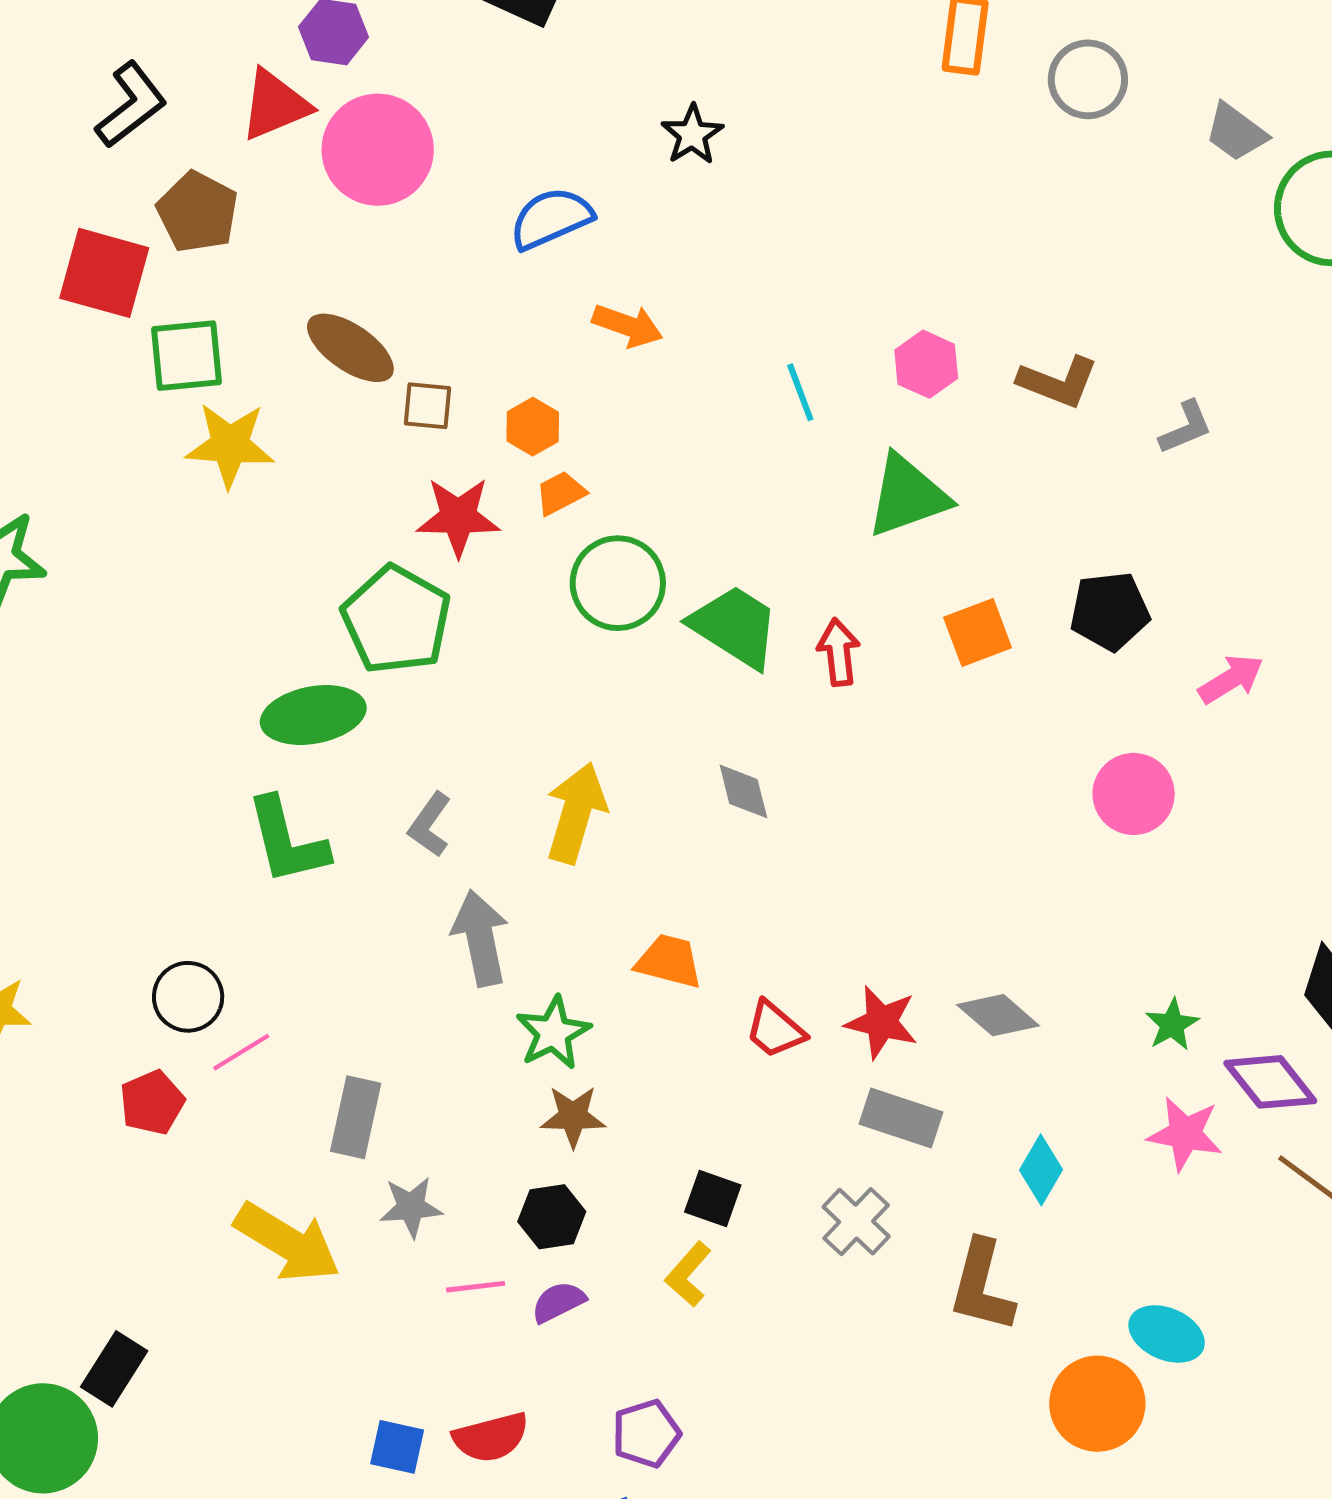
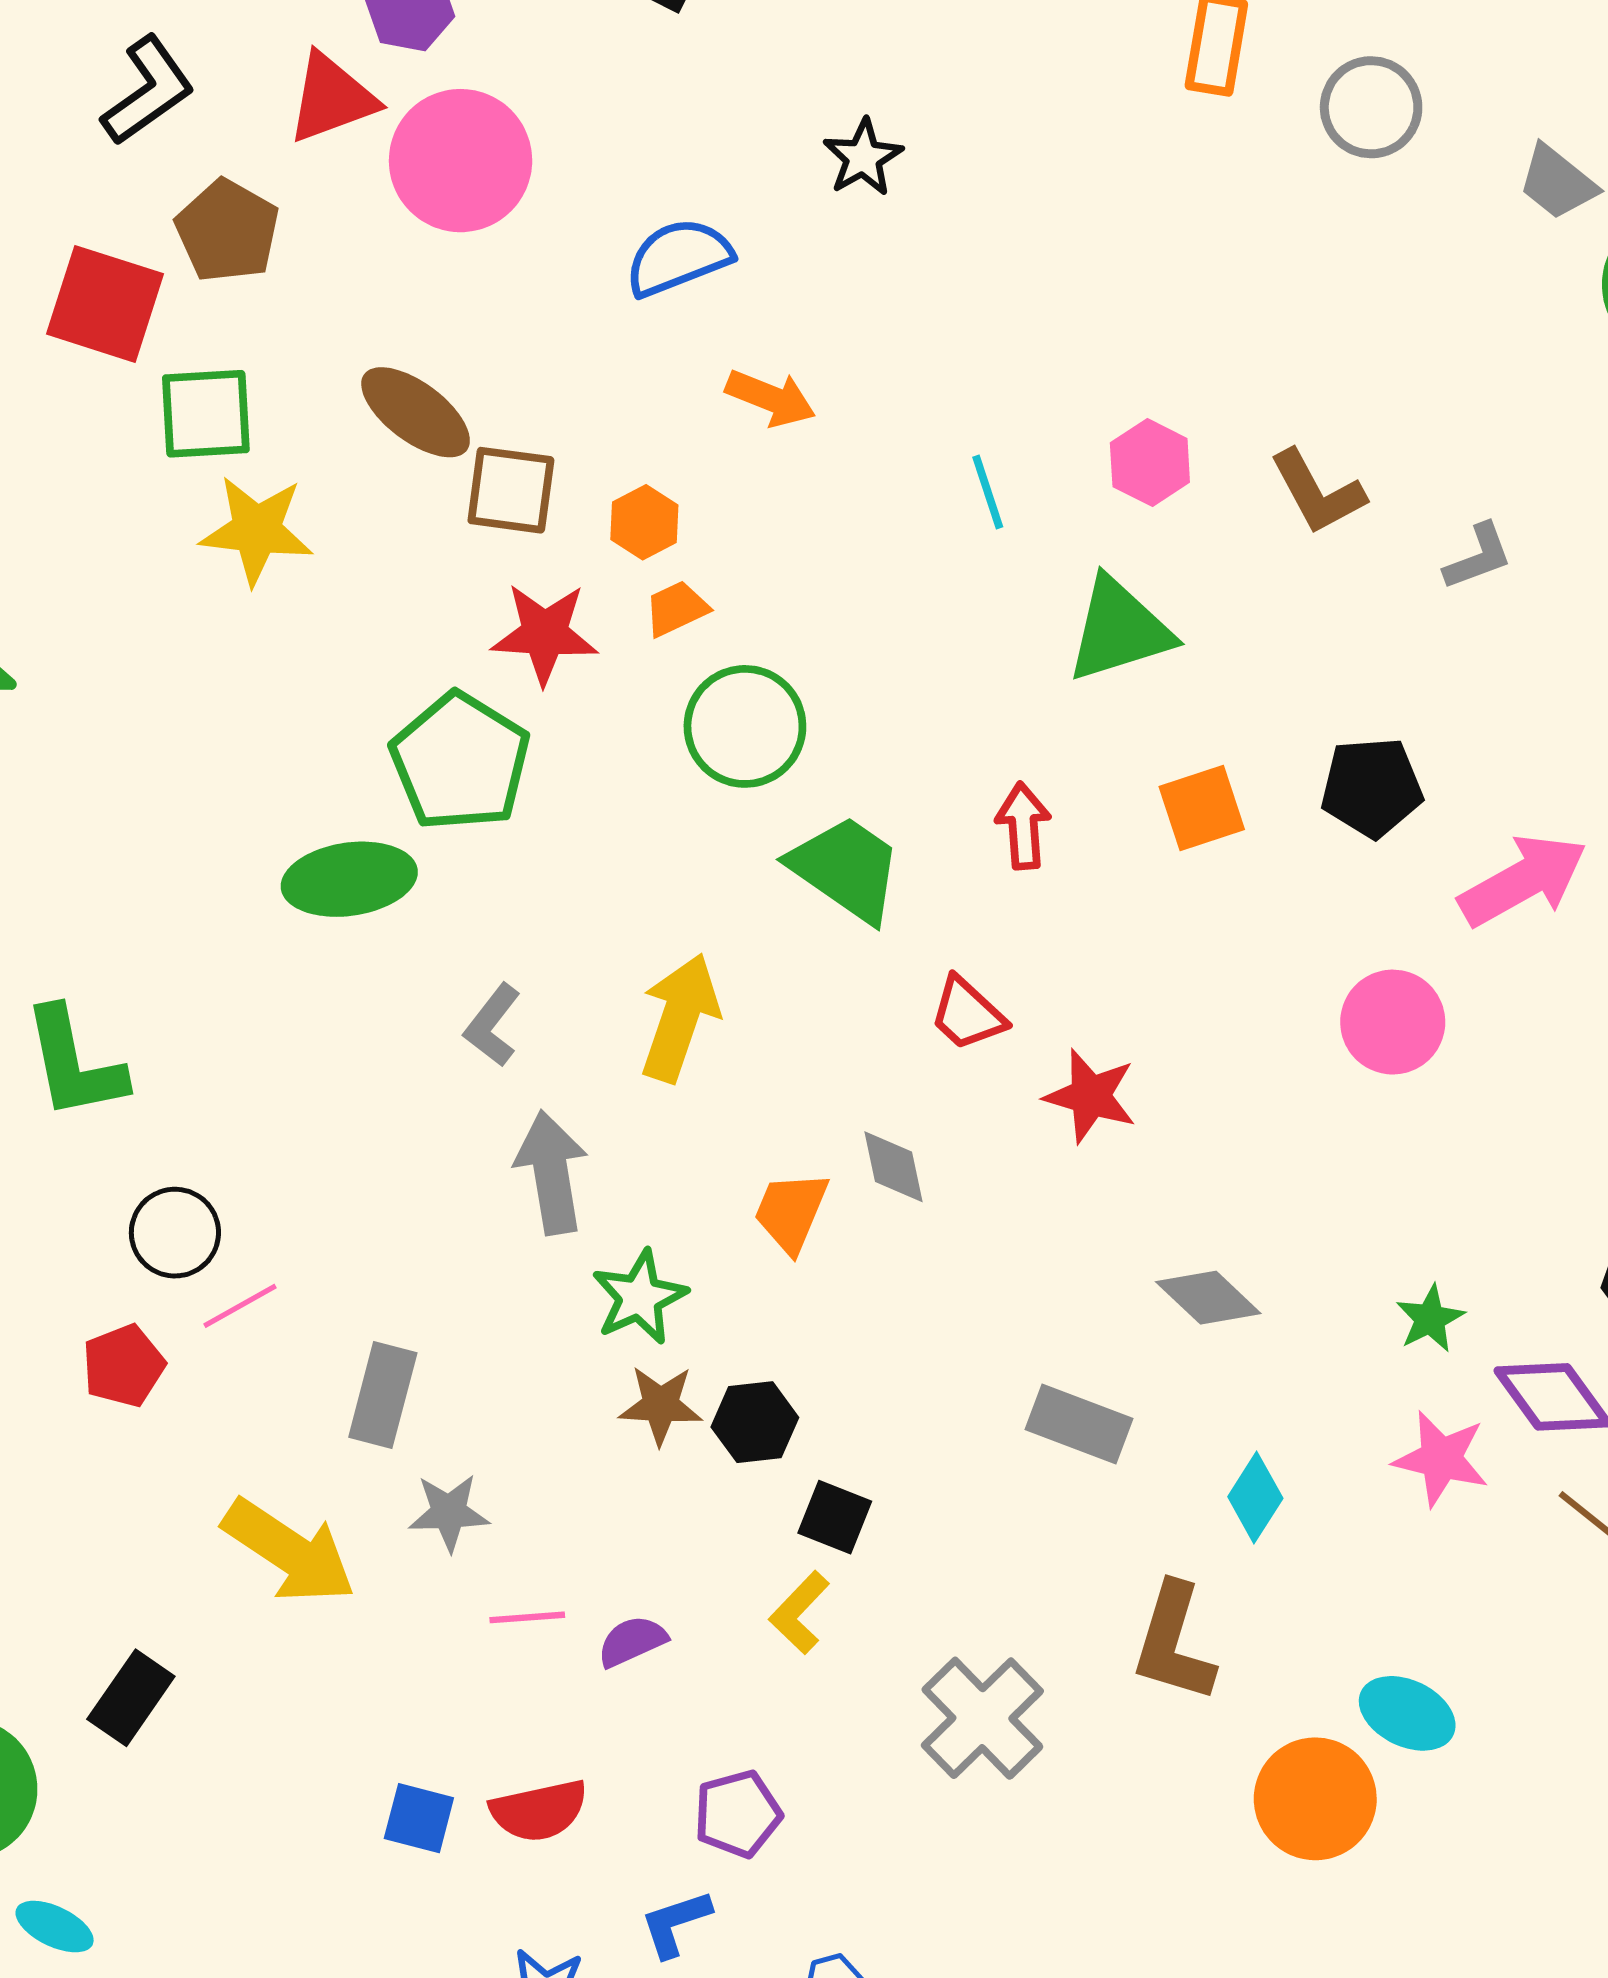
brown L-shape: (1058, 382) -> (1317, 492), turned 38
brown square: (427, 406) -> (511, 490), size x1.4
green trapezoid: (735, 626) -> (846, 869), moved
pink arrow: (1231, 679) -> (1523, 880), size x1.5
gray diamond: (743, 791) -> (894, 1167), moved
green L-shape: (287, 841) -> (74, 1063), moved
orange trapezoid: (669, 961) -> (791, 1212), turned -84
red star: (882, 1022) -> (1091, 1096), moved
red trapezoid: (775, 1029) -> (967, 1014), moved
black hexagon: (552, 1217) -> (755, 1422), moved
gray cross: (856, 1222) -> (982, 1718), moved, size x1.4
black rectangle: (114, 1369) -> (131, 1698), moved

